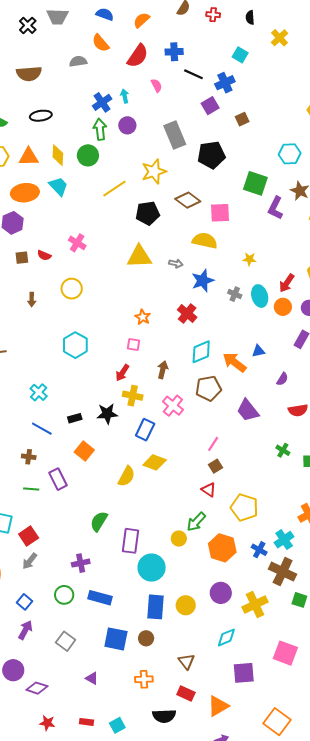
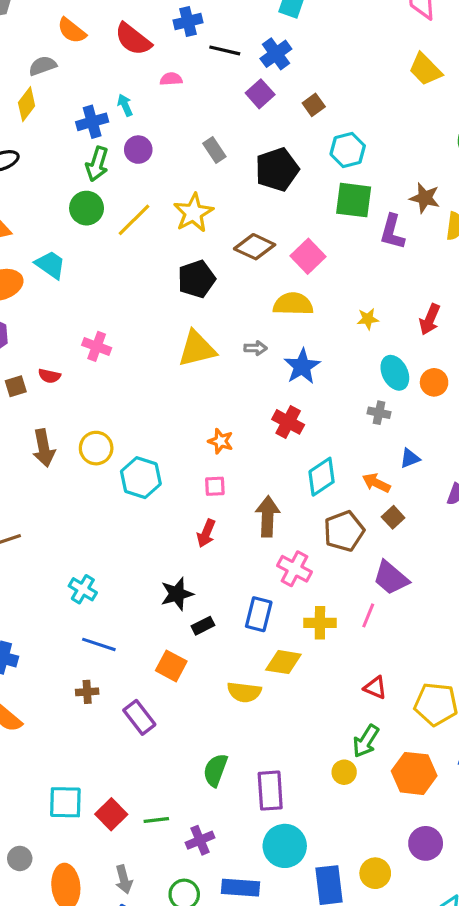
red semicircle: (138, 56) -> (133, 39), turned 105
pink semicircle: (157, 85) -> (171, 79), turned -56
blue cross: (102, 102) -> (92, 122), turned 30
green arrow: (100, 129) -> (97, 164), turned -145
gray rectangle: (175, 135) -> (214, 150), size x0.6
cyan hexagon: (290, 154) -> (348, 150), moved
yellow diamond: (58, 155) -> (27, 104), moved, turned 45
yellow line: (114, 189) -> (134, 220), moved
pink square: (220, 213) -> (308, 256), turned -30
red arrow: (287, 283) -> (430, 319), moved
yellow circle: (72, 289) -> (96, 448), moved
gray cross: (235, 294) -> (379, 413), moved
brown arrow: (32, 300) -> (44, 448), size x1.6
cyan hexagon: (75, 345) -> (141, 478), moved
orange arrow: (234, 362) -> (376, 483), size x0.7
brown arrow: (163, 370) -> (268, 516), size x1.4
yellow cross: (133, 396) -> (320, 623), moved
purple trapezoid: (248, 410) -> (391, 578), moved
black star: (107, 414) -> (177, 594), moved
black rectangle: (75, 418) -> (203, 626), moved
brown square: (215, 466) -> (393, 517), moved
yellow semicircle: (126, 476) -> (244, 692), turned 80
green line: (31, 489) -> (156, 820), moved
gray arrow: (30, 561) -> (124, 879), moved, turned -42
cyan circle: (152, 568) -> (285, 846), moved

